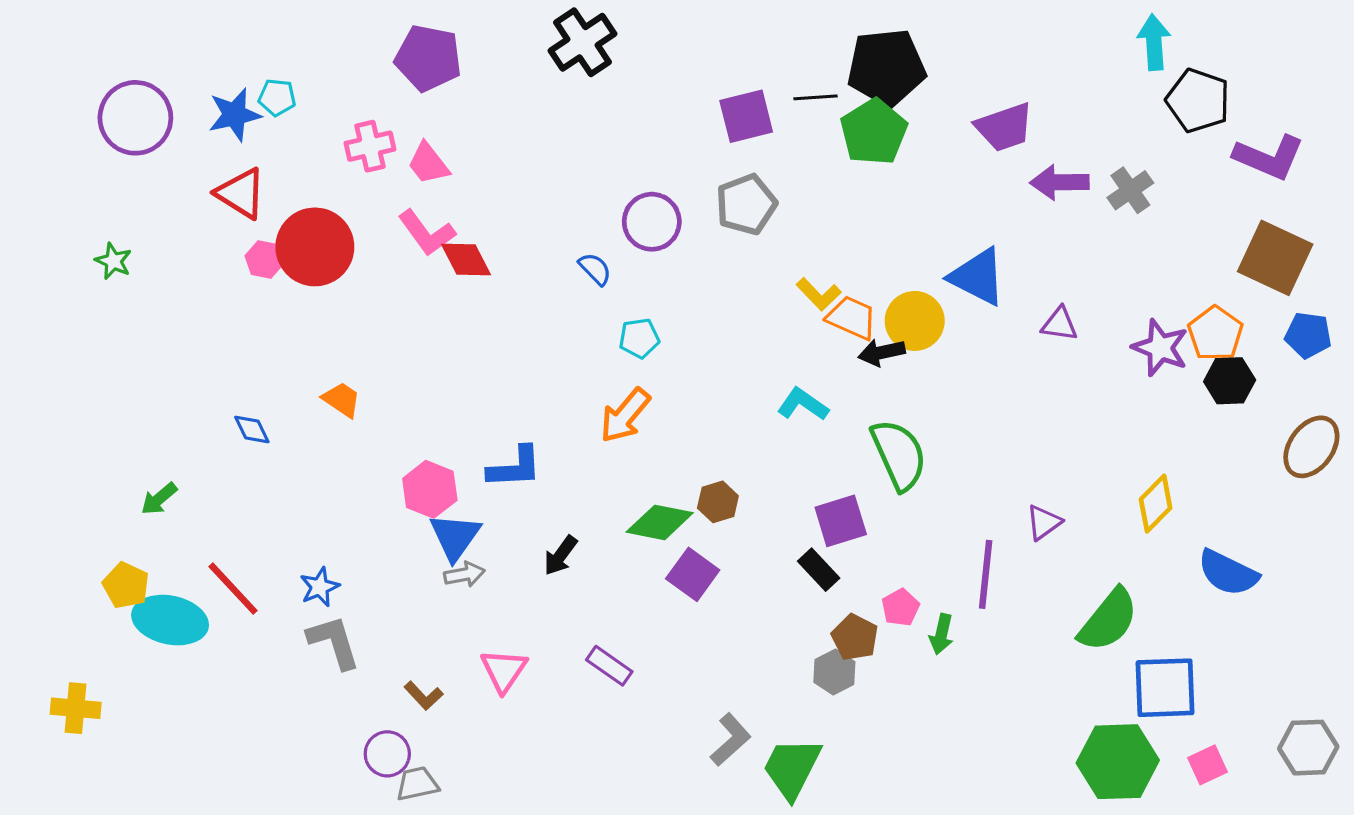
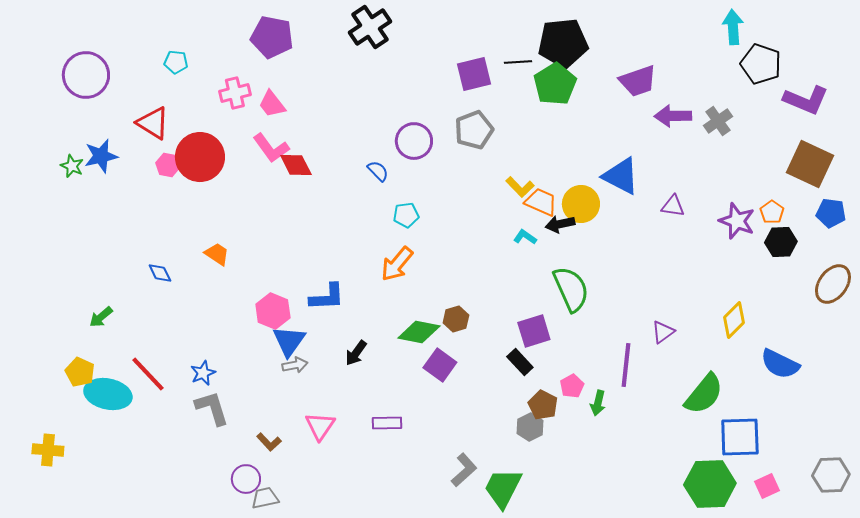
blue star: (235, 115) -> (101, 156), moved
orange pentagon: (1215, 334) -> (772, 212), size x0.7
cyan L-shape: (803, 404) -> (525, 237), moved, size x0.7
purple rectangle: (609, 666) -> (387, 423), turned -36

